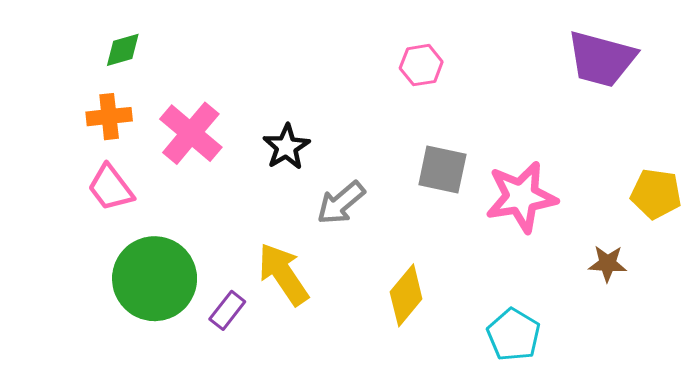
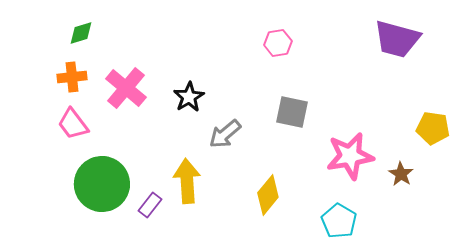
pink star: (521, 197) -> (350, 156), moved
brown star: (608, 263) -> (401, 174), turned 30
yellow arrow: (283, 274) -> (187, 181), turned 30

